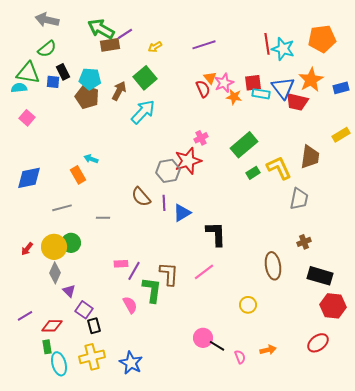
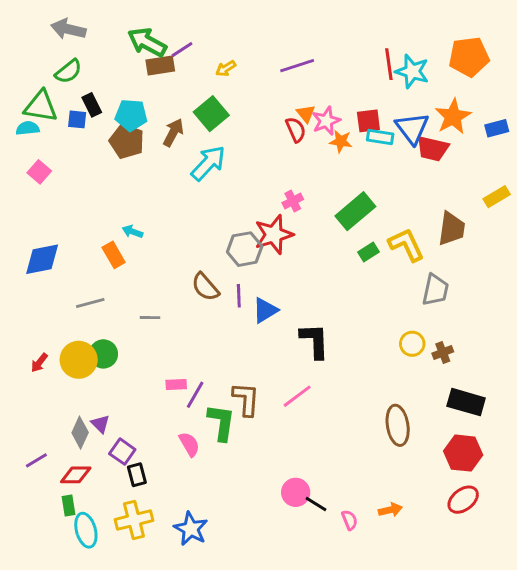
brown ellipse: (273, 266) -> (398, 425), moved
gray diamond: (55, 273) -> (80, 433), moved
yellow circle: (248, 305) -> (412, 344), moved
red hexagon: (333, 306) -> (463, 453), moved

